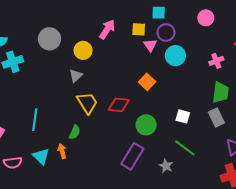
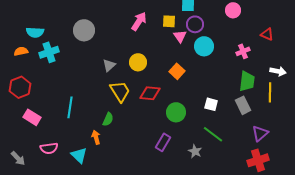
yellow circle: (83, 50) -> (138, 62), moved
cyan triangle: (41, 156) -> (79, 155), moved
purple rectangle: (132, 156) -> (163, 142), size x0.7

